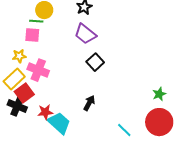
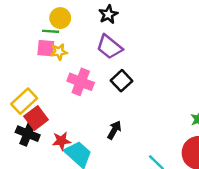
yellow star: (19, 56) -> (59, 52), moved
pink cross: (38, 70) -> (81, 82), moved

